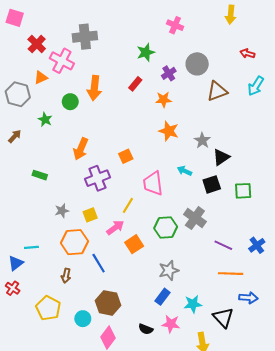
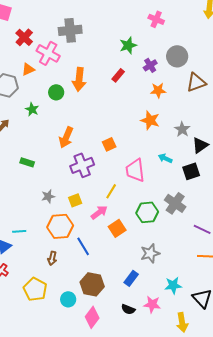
orange star: (164, 100) -> (158, 90), moved
blue rectangle: (162, 297) -> (131, 278), moved

